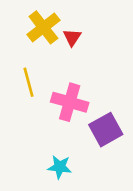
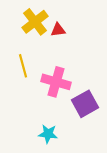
red triangle: (72, 37) -> (58, 30), turned 49

